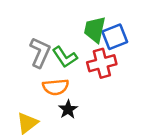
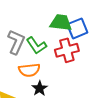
green trapezoid: (95, 29) -> (61, 23), turned 85

